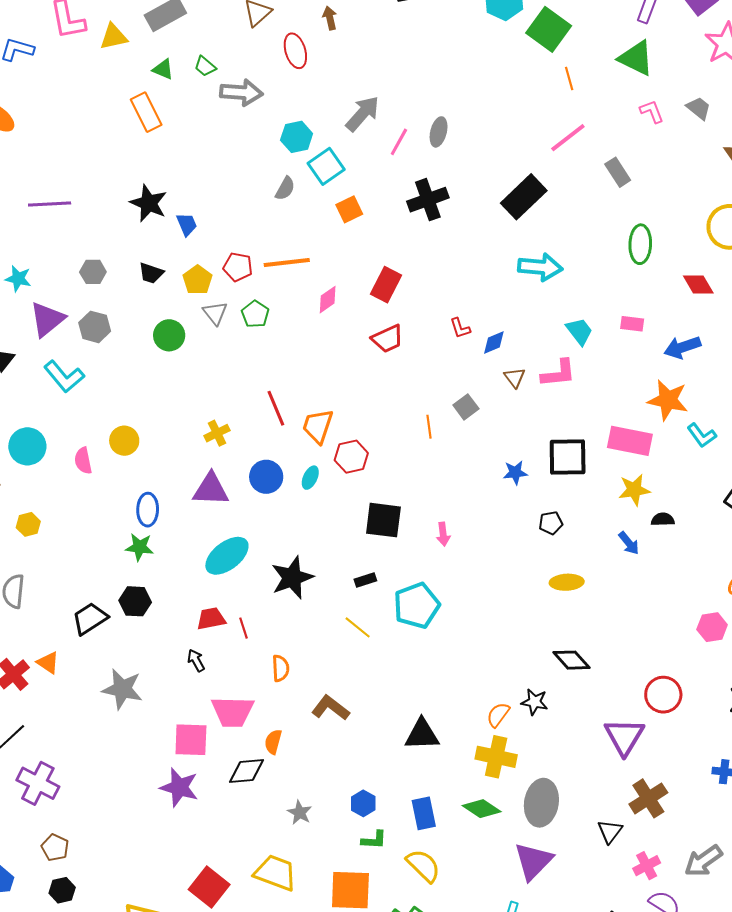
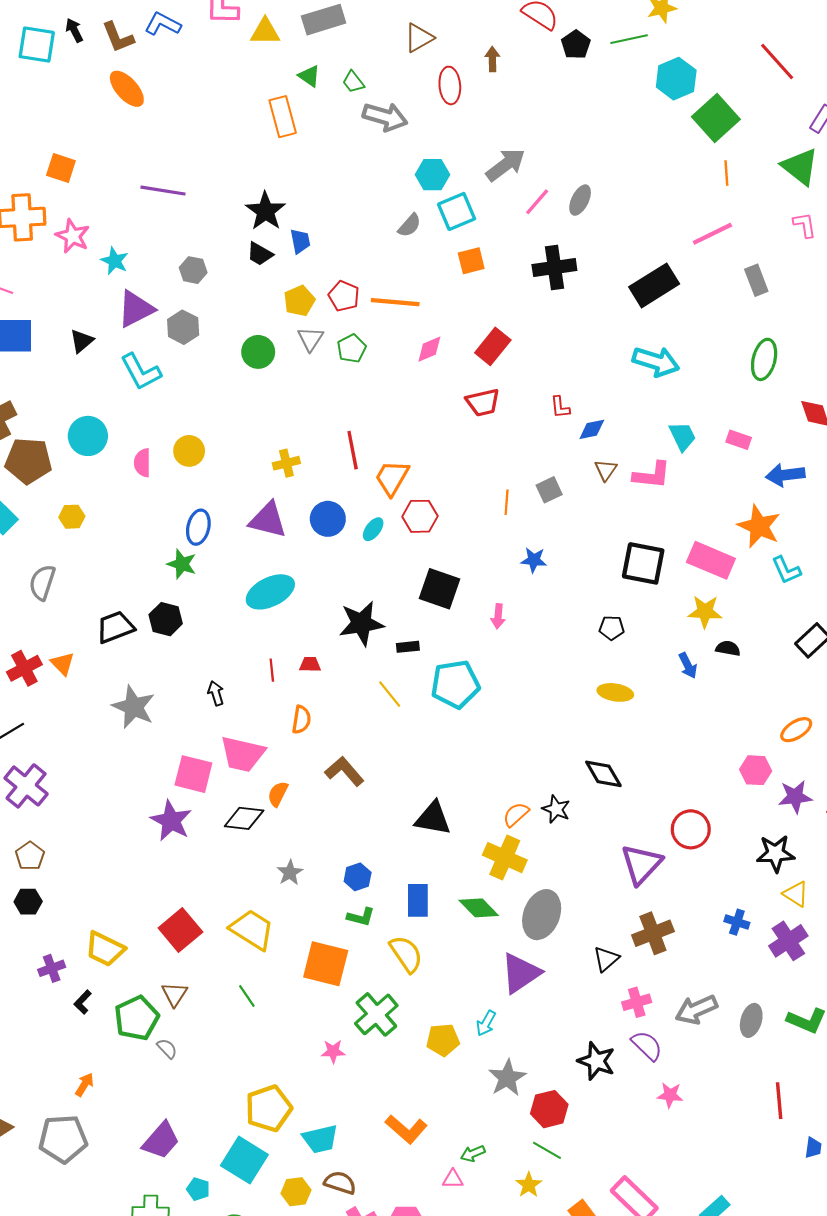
black trapezoid: (151, 273) -> (260, 254), moved
blue star: (515, 473) -> (534, 560), moved
black star: (292, 578) -> (361, 623), moved
red trapezoid: (211, 619) -> (310, 664), moved, size x0.7

